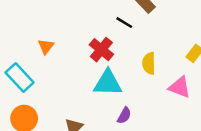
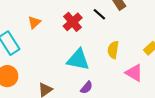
red cross: (101, 50) -> (73, 22), moved

